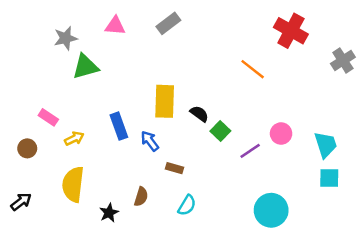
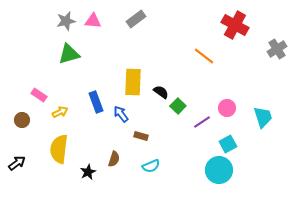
gray star: (66, 38) -> (66, 21), moved
cyan square: (329, 178) -> (228, 144), moved, turned -30
cyan semicircle: (187, 205) -> (151, 166), turned 36

